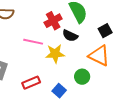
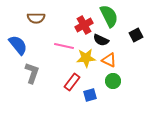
orange triangle: (99, 56) -> (109, 60), moved, size x0.7
red rectangle: (31, 83) -> (72, 82), moved, turned -30
blue square: (59, 91) -> (90, 95), turned 32

